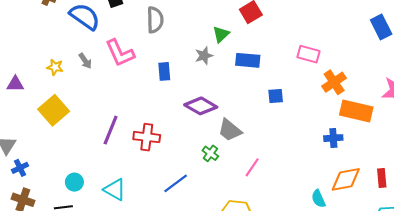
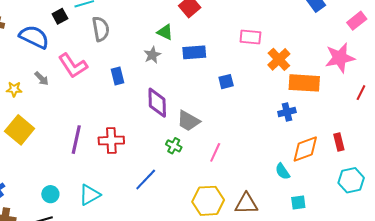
green triangle: (221, 34) -> (165, 32), turned -42
purple diamond: (201, 106) -> (157, 103), turned 68
cyan triangle: (115, 190) -> (90, 195), turned -50

